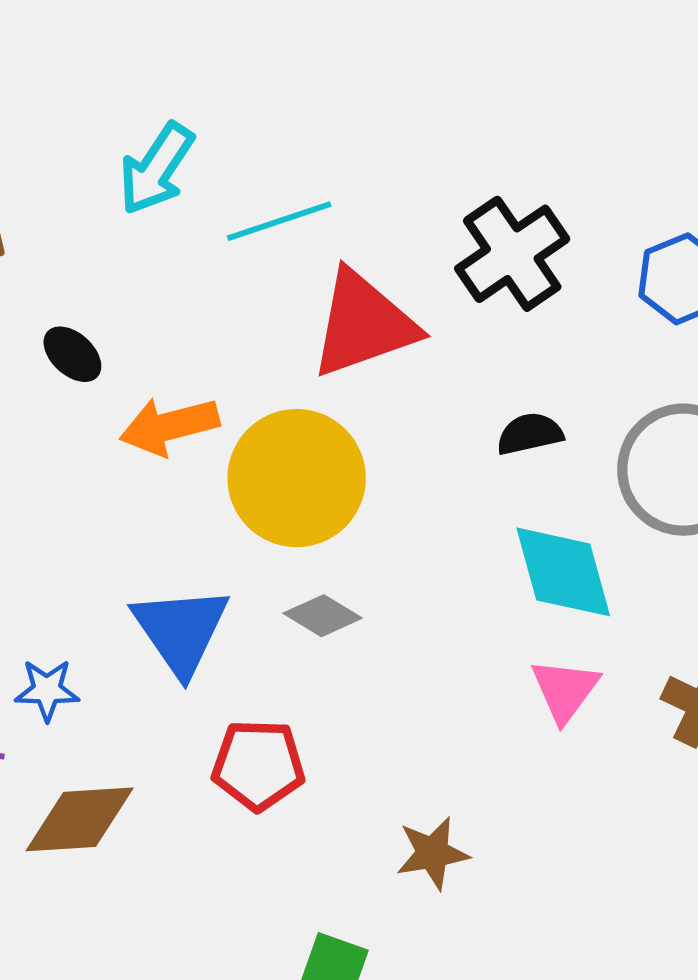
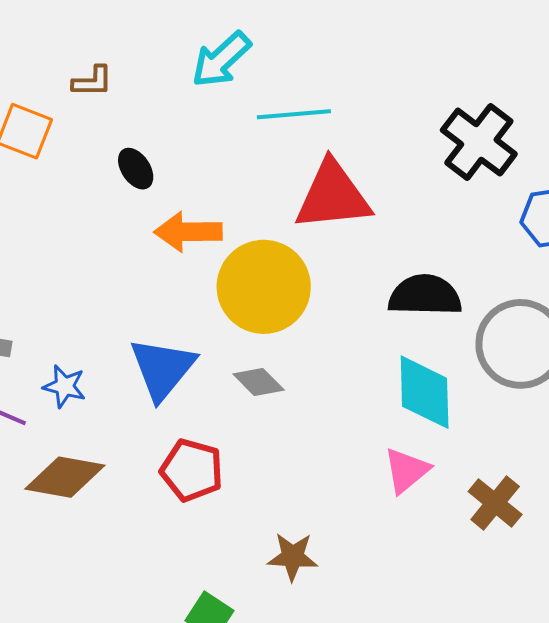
black cross: (512, 254) -> (479, 142), moved, turned -32
black semicircle: (530, 434) -> (425, 295), size x1.6

